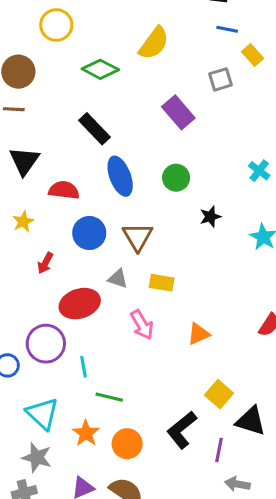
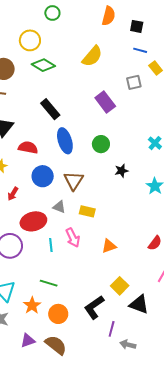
green diamond: (100, 69) -> (43, 65), moved
cyan line: (83, 367) -> (51, 245), moved
purple line: (219, 450) -> (112, 329), moved

